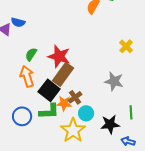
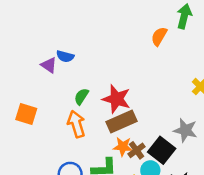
brown rectangle: (63, 74) -> (122, 122), turned 30
black square: (49, 90) -> (162, 150), moved
orange star: (64, 103) -> (123, 147), moved

